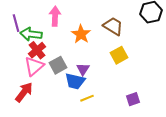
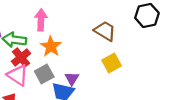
orange star: (81, 34) -> (51, 46), moved
pink triangle: (34, 66) -> (18, 75), turned -45

